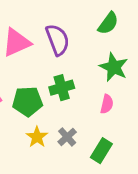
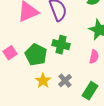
green cross: (62, 88) -> (61, 45), turned 30
green pentagon: (27, 101) -> (36, 55), turned 30

